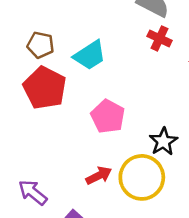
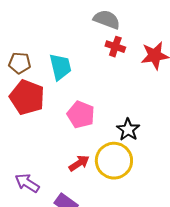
cyan trapezoid: (90, 55) -> (60, 67), turned -64

